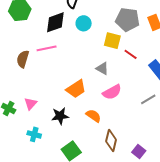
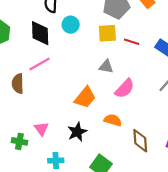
black diamond: (55, 22) -> (40, 33), turned -55

